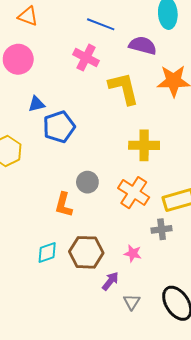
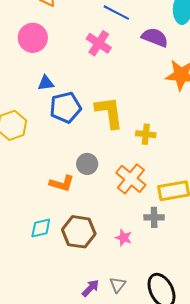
yellow L-shape: (124, 88) -> (109, 112), moved
yellow cross: (144, 145) -> (146, 134), size x0.7
orange L-shape: (64, 205) -> (62, 183), turned -95
purple arrow: (110, 281) -> (91, 288), moved

